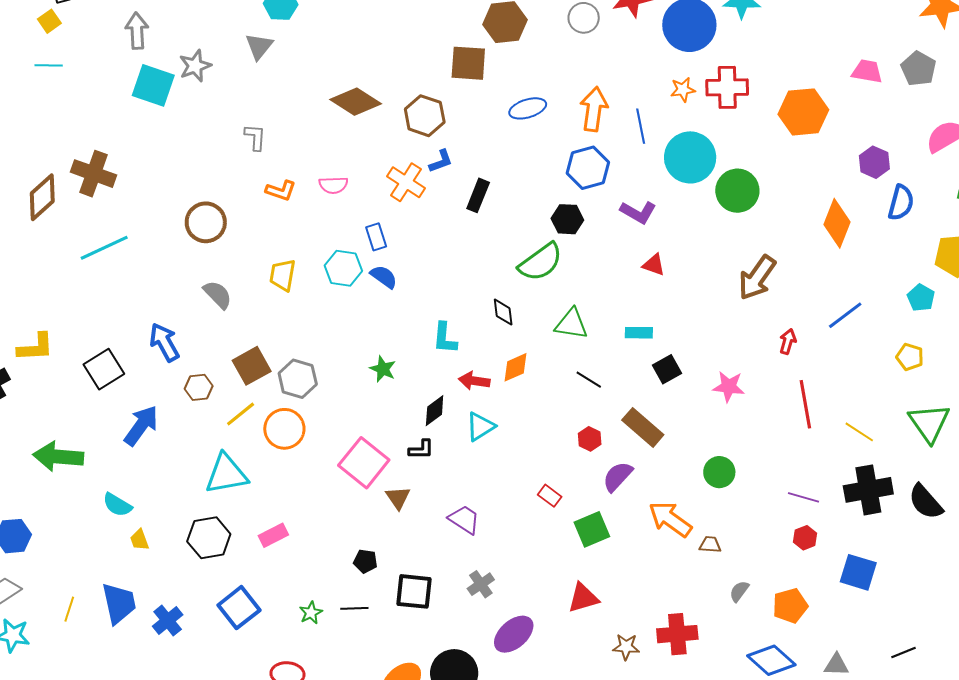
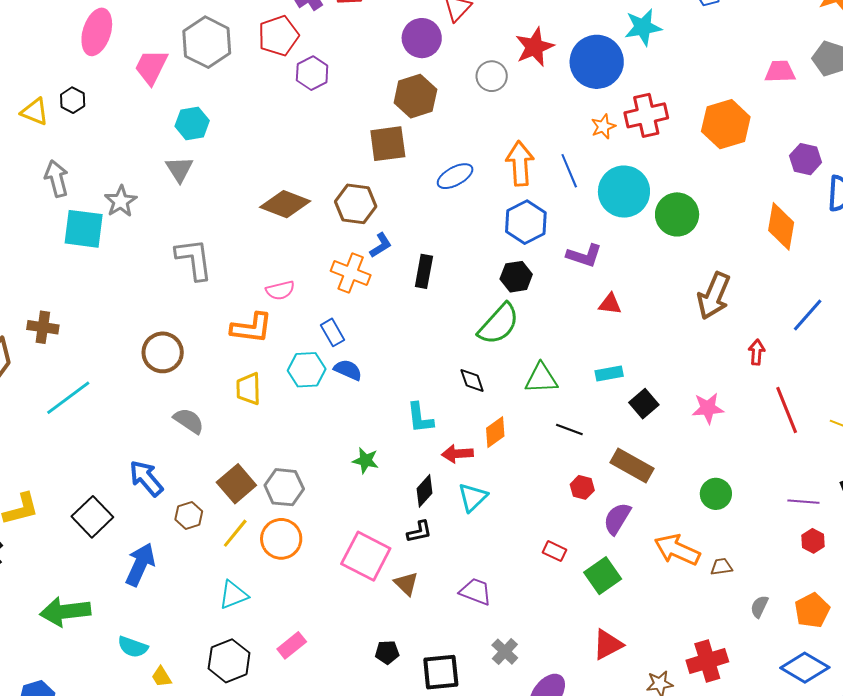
gray L-shape: (255, 137) -> (194, 259), size x1.6
brown cross: (94, 174) -> (43, 327), size x0.7
orange L-shape: (281, 191) -> (251, 328), moved, size x1.4
cyan triangle: (226, 474) -> (233, 595), size x0.7

